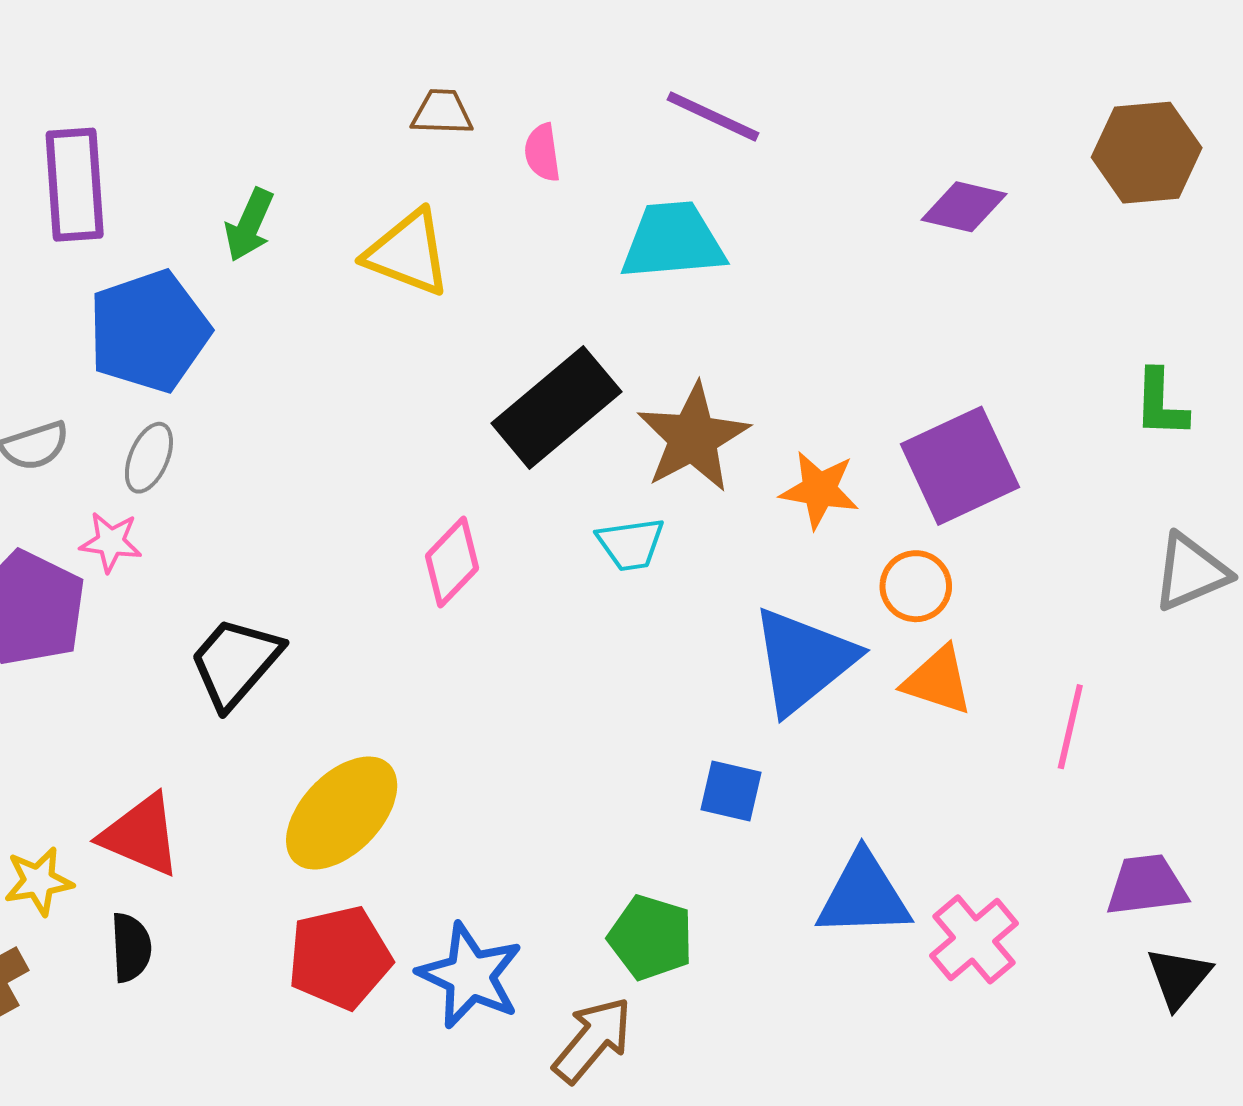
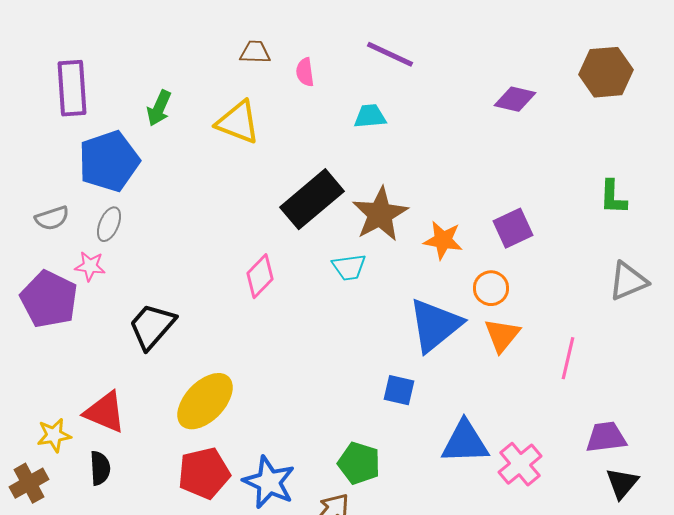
cyan trapezoid: (673, 241) -> (370, 116), size x0.6
purple square: (960, 466) -> (513, 228), size x0.7
orange triangle: (938, 681) -> (502, 335), turned 51

